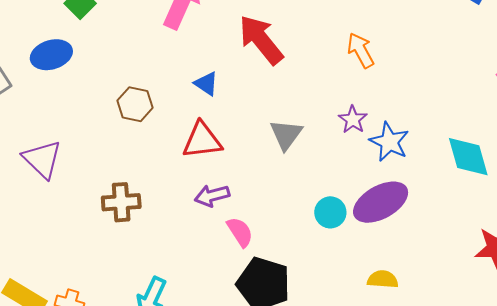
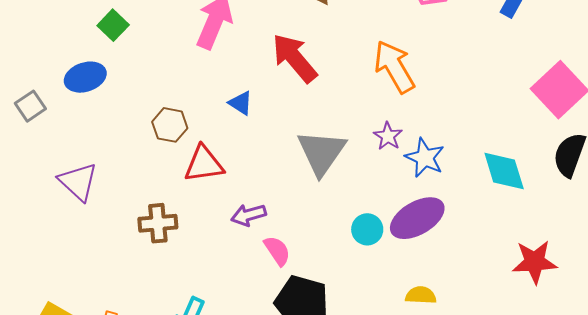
orange arrow: (361, 50) -> (394, 67), size x1.5
gray triangle: (286, 135) -> (321, 152), size x1.5
red triangle: (202, 140) -> (204, 164), moved

